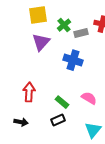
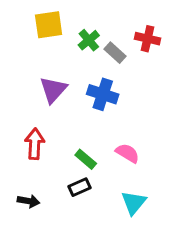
gray rectangle: (81, 33) -> (115, 53), turned 56
purple triangle: (41, 42) -> (53, 90), moved
black arrow: (21, 122) -> (28, 201), moved

